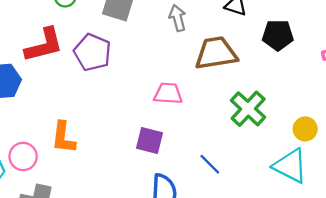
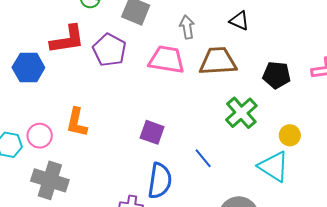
black pentagon: (278, 35) -> (277, 75), moved
pink trapezoid: (168, 94) -> (167, 60), moved, size x1.4

